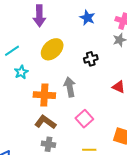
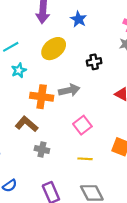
blue star: (87, 18) -> (79, 19), moved
gray arrow: (70, 87) -> (69, 90), turned 84
brown L-shape: (45, 122) -> (27, 124), moved

